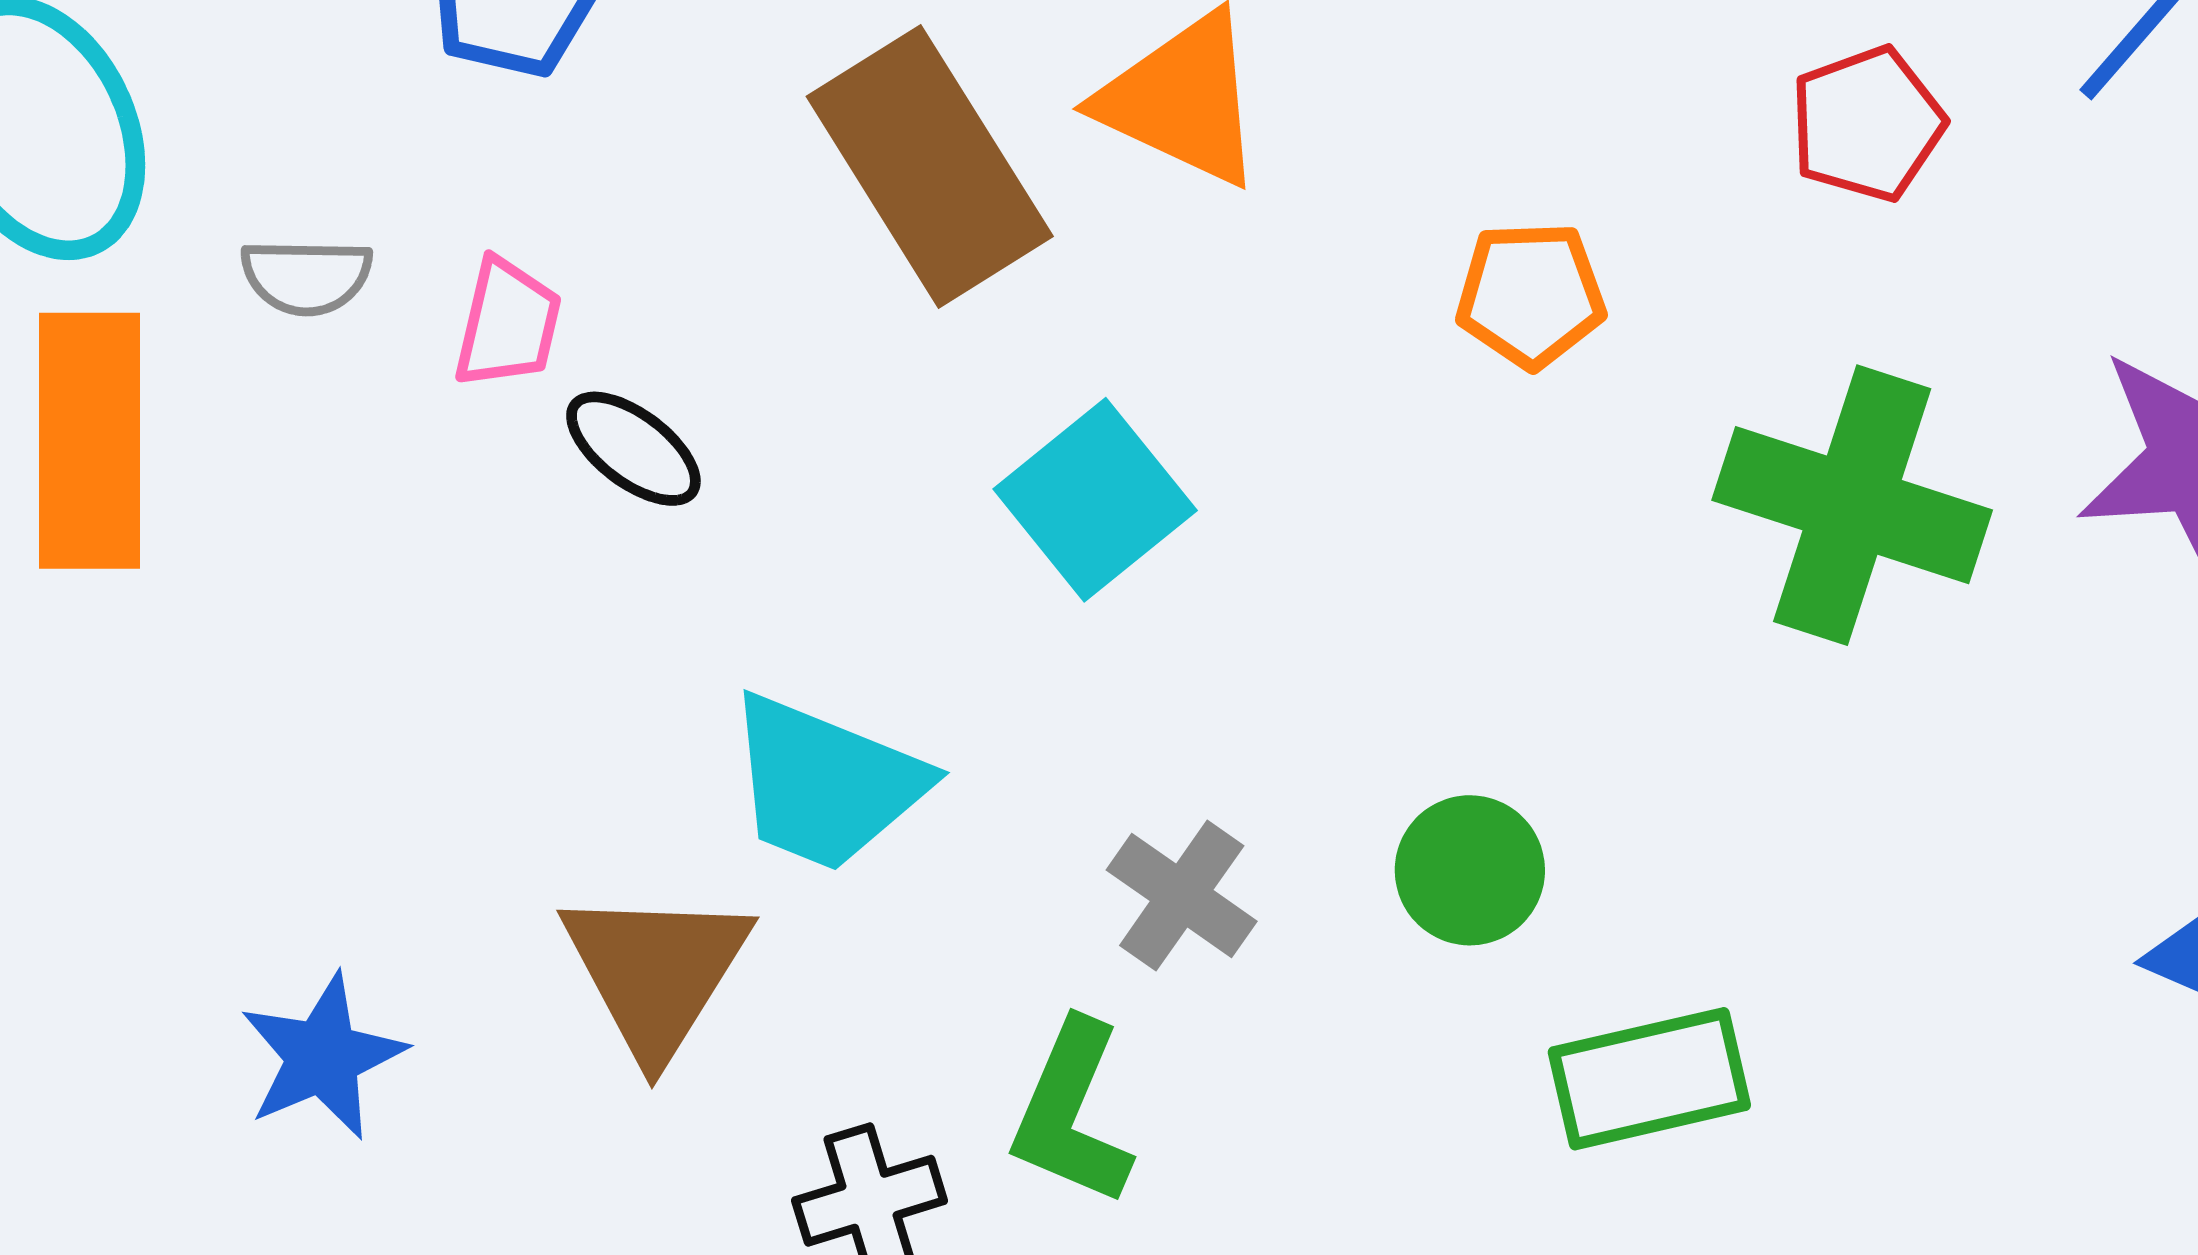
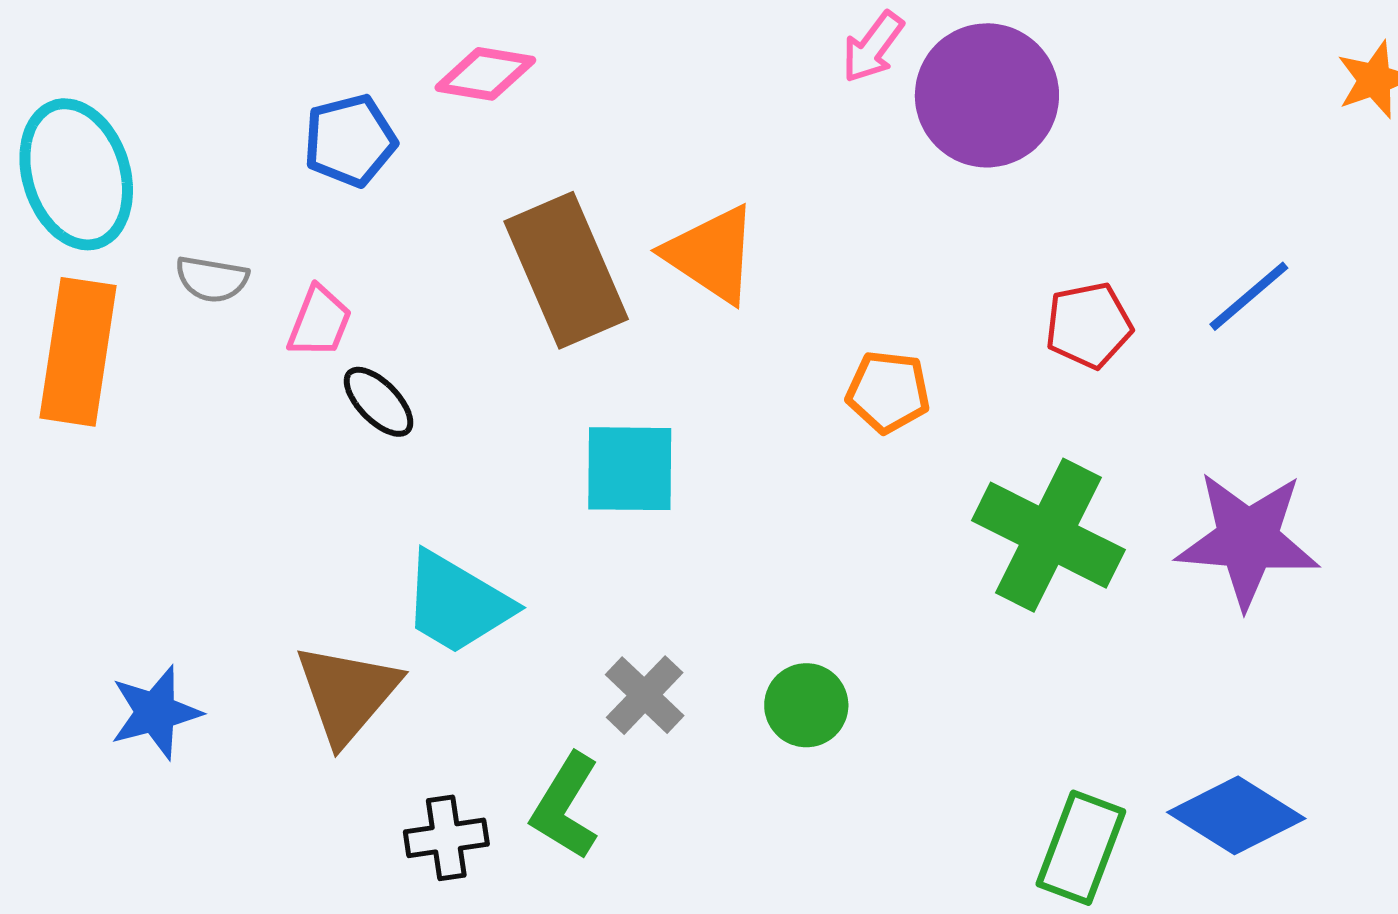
cyan square: (1095, 500) -> (630, 469), turned 31
green rectangle: (1649, 1079) -> (1081, 848), moved, turned -65

